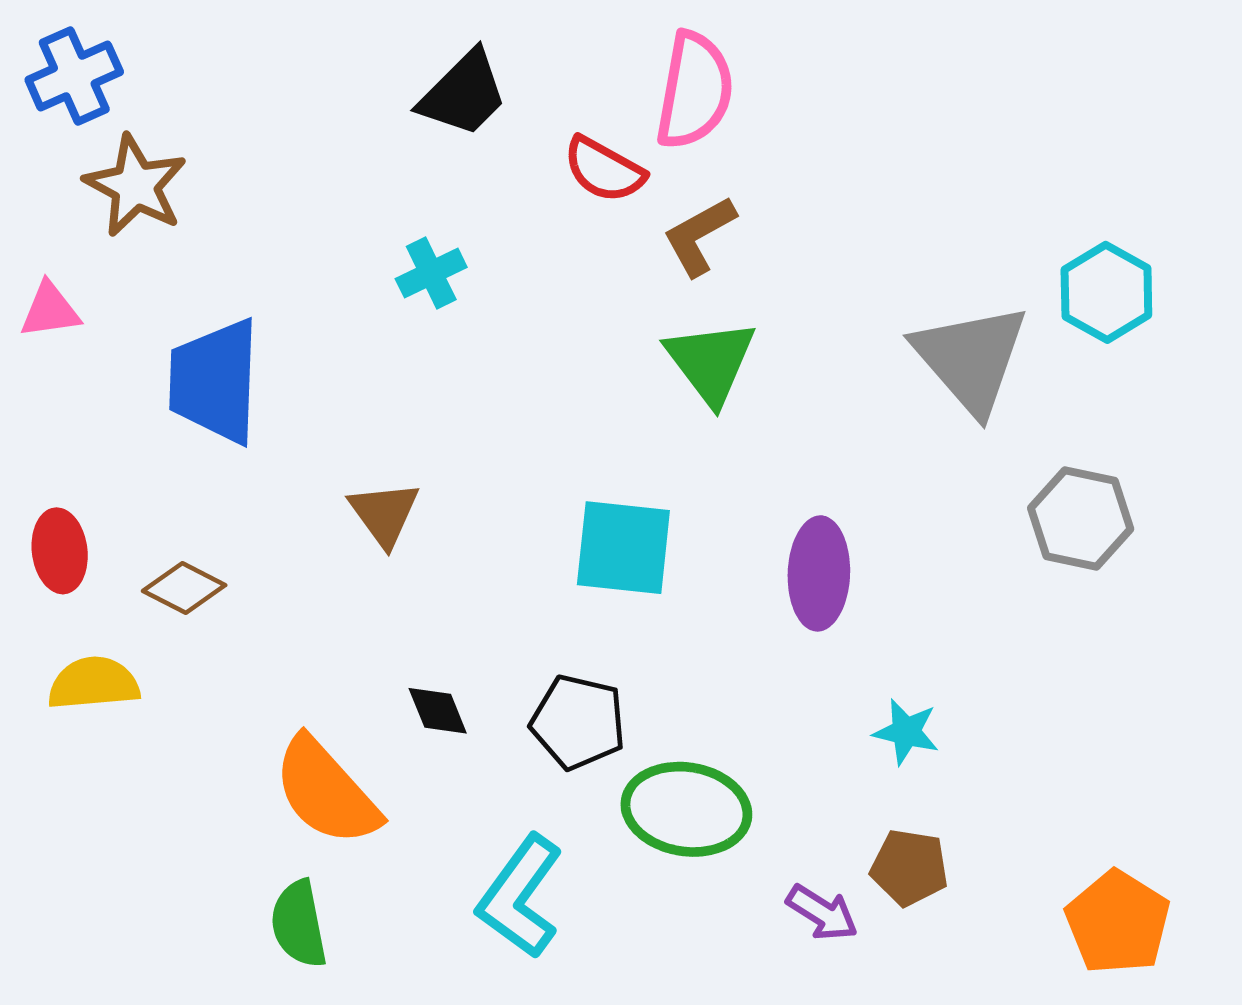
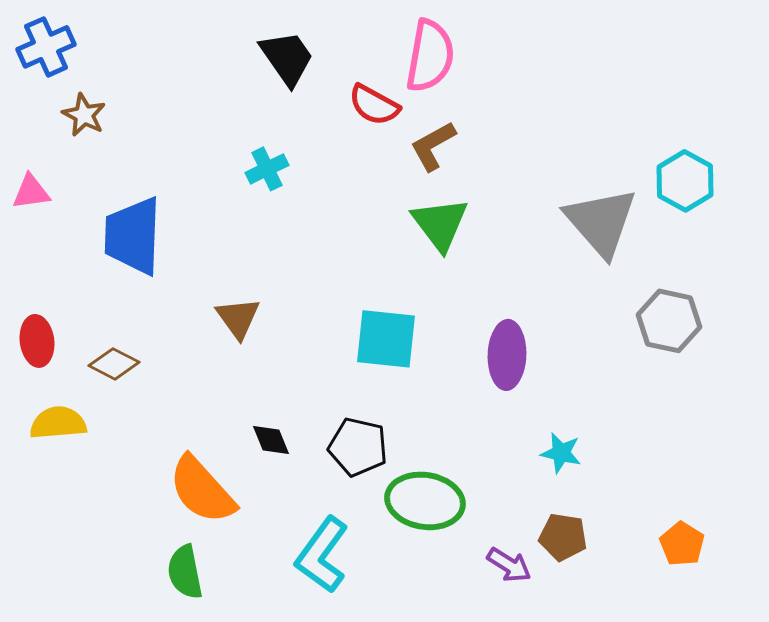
black trapezoid: (463, 94) -> (287, 58), turned -80
brown star: (136, 186) -> (84, 115), size x0.7
orange pentagon: (1118, 922) -> (682, 544), moved, size x0.7

